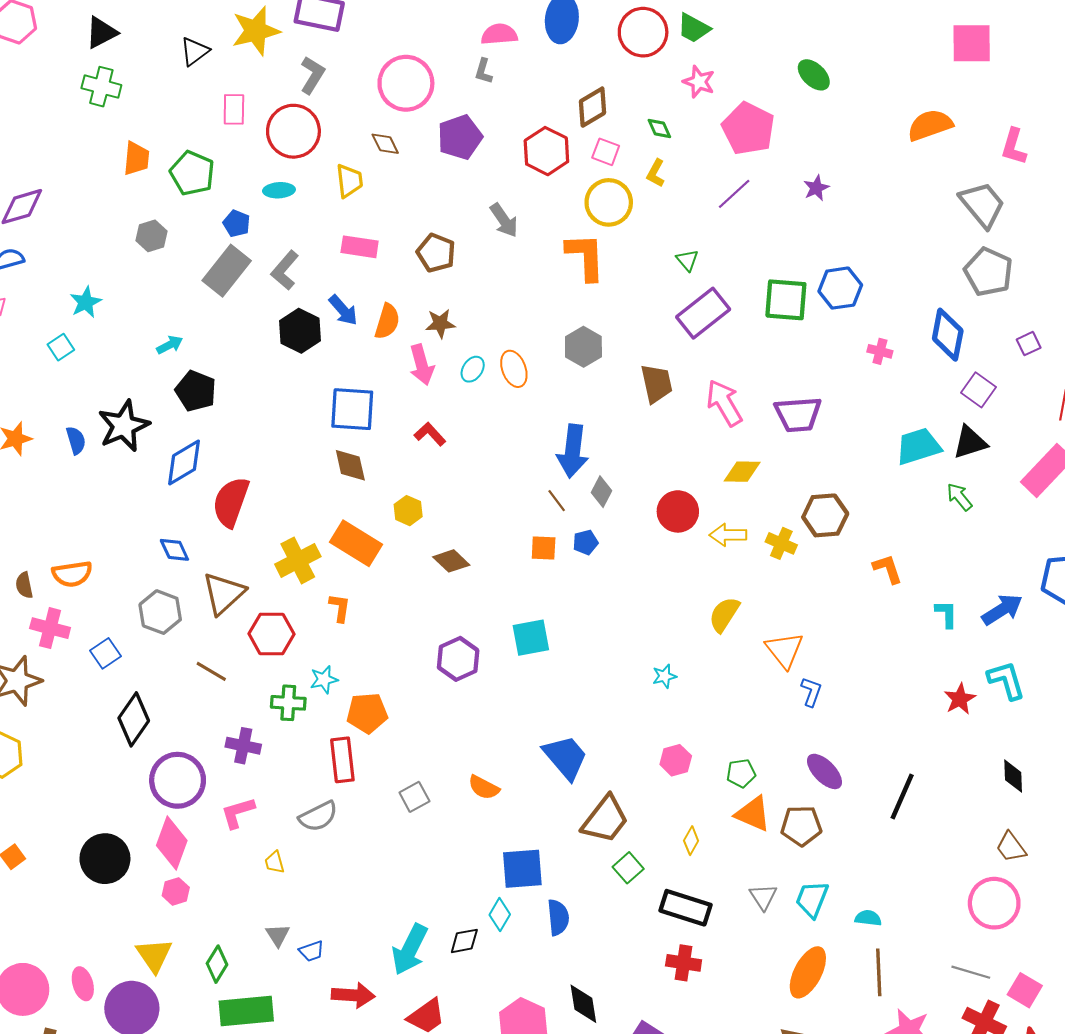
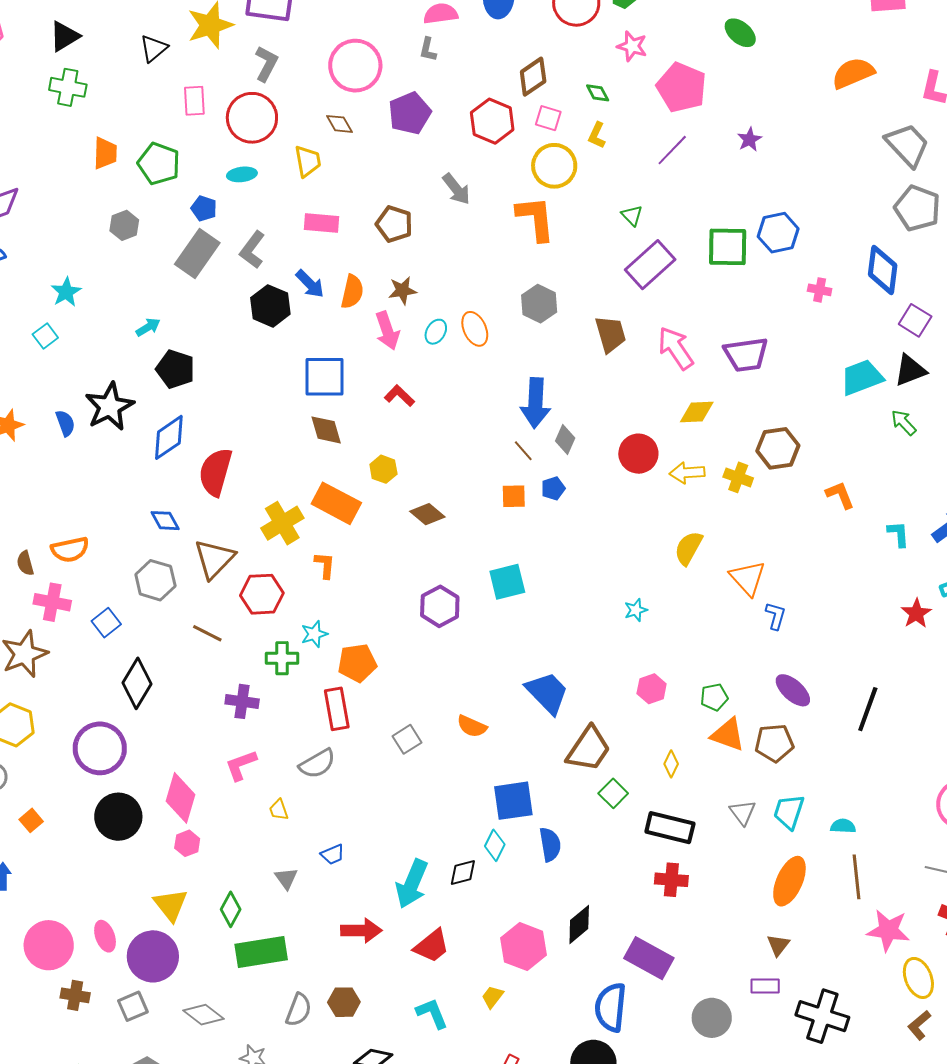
purple circle: (178, 780) -> (100, 748), moved
blue trapezoid: (311, 951) -> (333, 854), moved
black diamond: (583, 1004) -> (579, 924), turned 63

